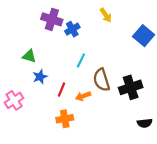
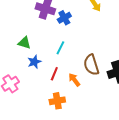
cyan line: (81, 60) -> (60, 48), moved
orange arrow: (83, 96) -> (74, 80), turned 72

